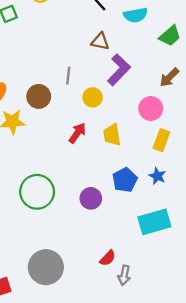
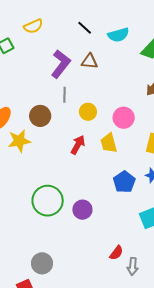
purple L-shape: (119, 70) -> (61, 64), moved
pink circle: (151, 108) -> (124, 118), moved
purple circle: (91, 198) -> (82, 210), moved
gray circle: (46, 267) -> (42, 263), moved, size x0.7

